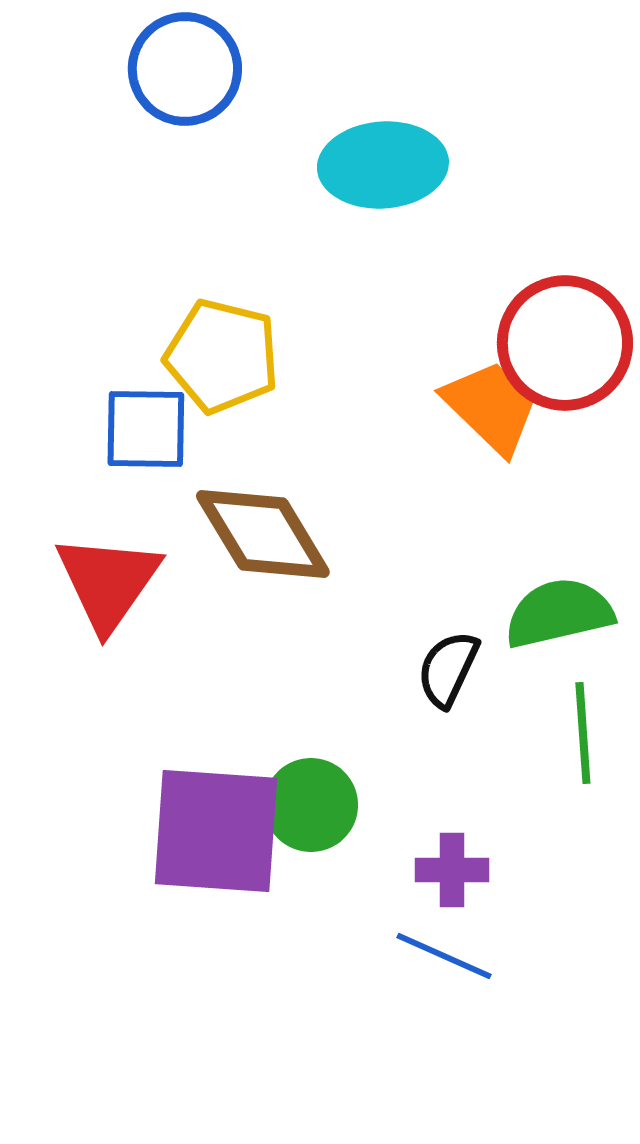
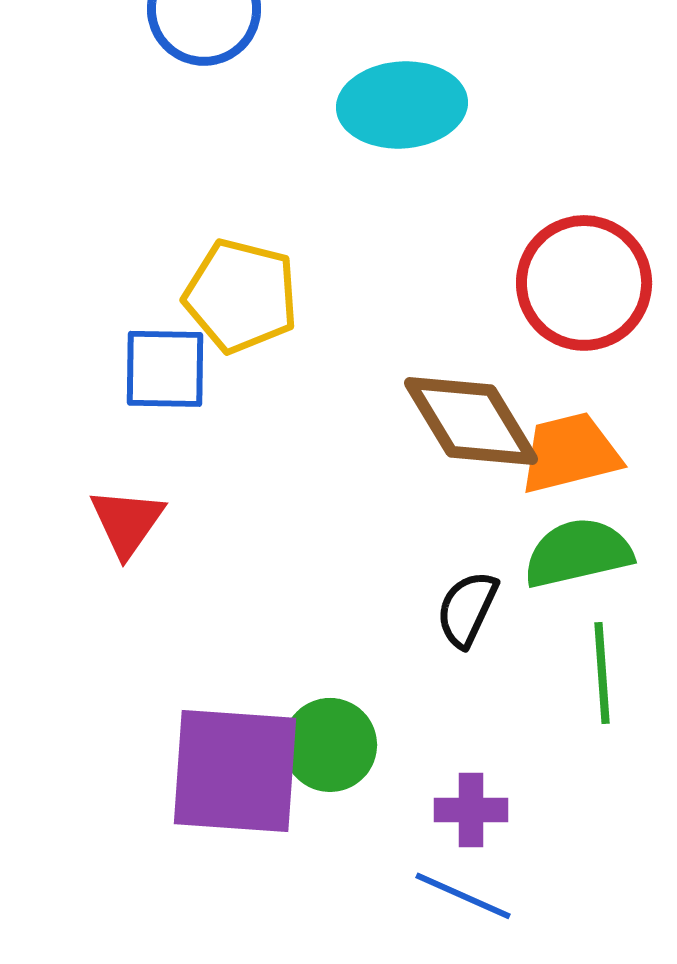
orange trapezoid: (491, 407) -> (570, 453), moved, turned -58
brown diamond: (263, 534) -> (471, 421), moved
red triangle: (108, 582) -> (127, 522), size x0.7

